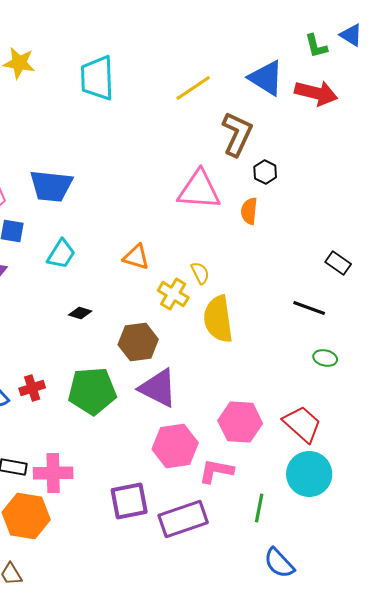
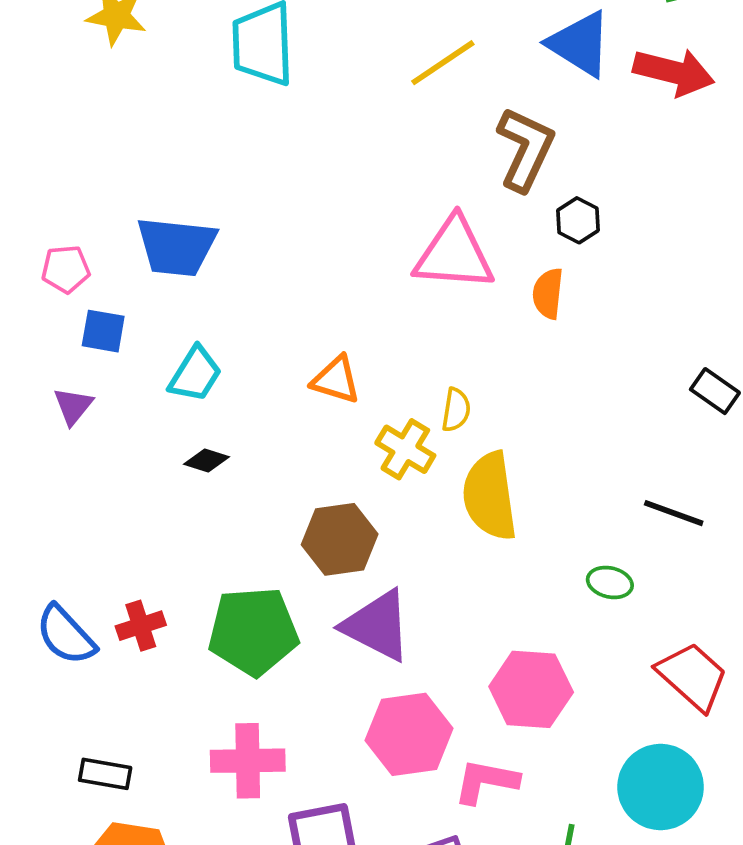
yellow semicircle: (200, 273) -> (456, 410), turned 35
black line: (309, 308) -> (674, 513), moved
black diamond: (80, 313) -> (206, 460), moved
green ellipse: (325, 358) -> (610, 582), moved
red trapezoid: (302, 424) -> (692, 676), moved
pink cross: (53, 473) -> (248, 761), moved

